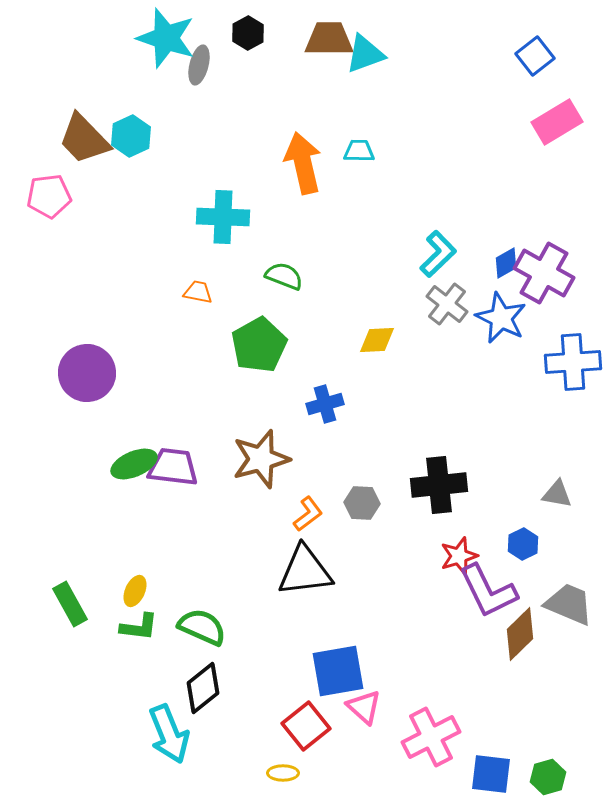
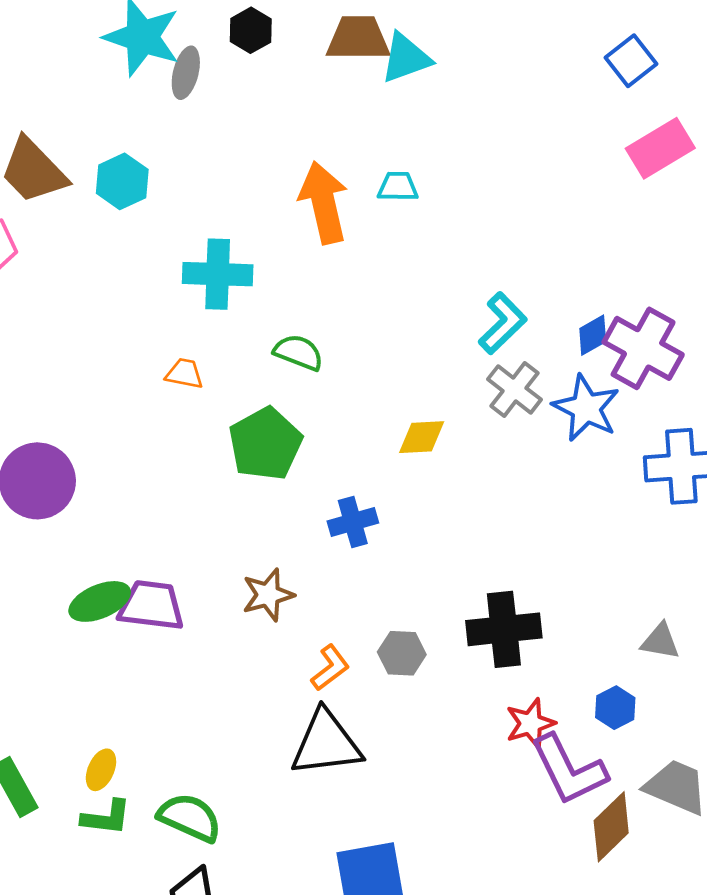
cyan hexagon: (131, 136) -> (122, 181), moved
brown star: (261, 459) -> (268, 595), size x0.7

